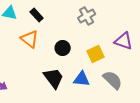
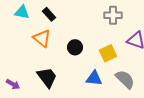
gray cross: (87, 16) -> (113, 15), moved, turned 30
black trapezoid: (54, 78) -> (47, 77), moved

